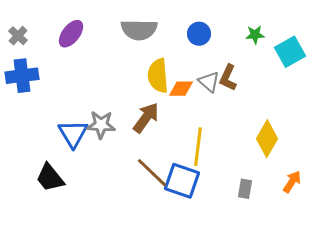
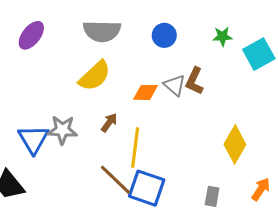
yellow semicircle: (158, 76) -> (95, 76), moved, turned -128
brown arrow: (146, 118) -> (109, 123), size x0.6
yellow line: (198, 147) -> (135, 148), moved

